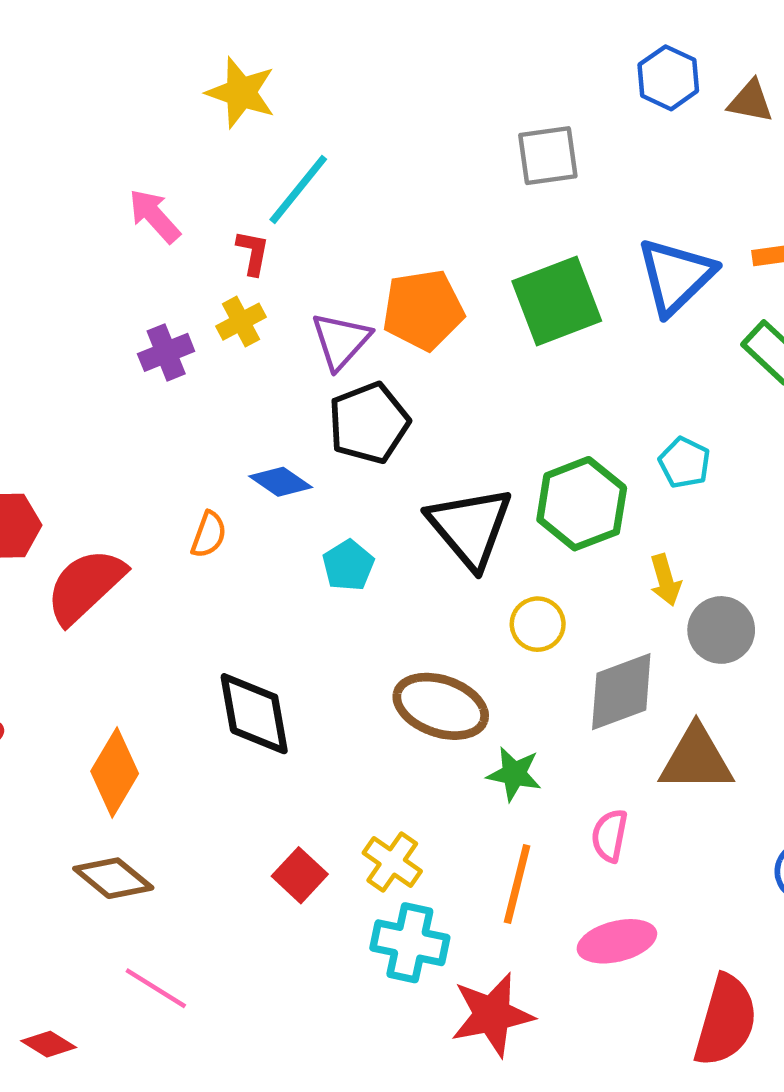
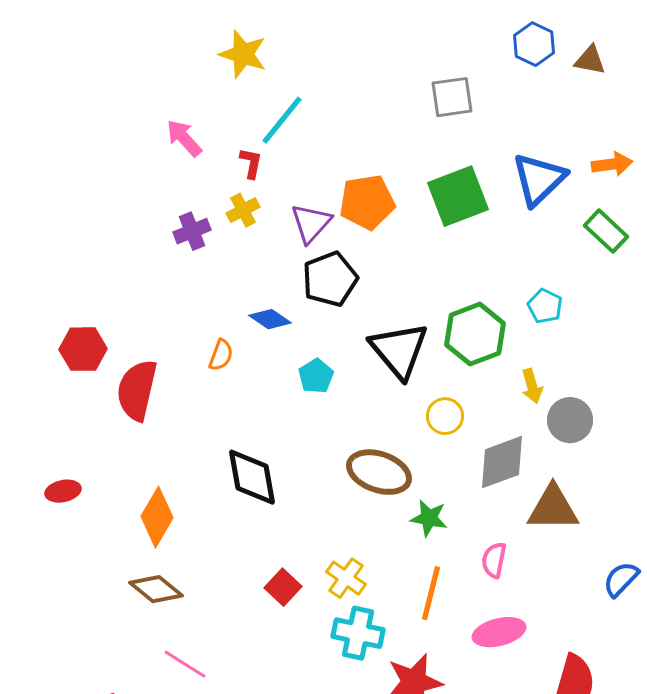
red semicircle: (85, 586) -> (137, 390), turned -34

